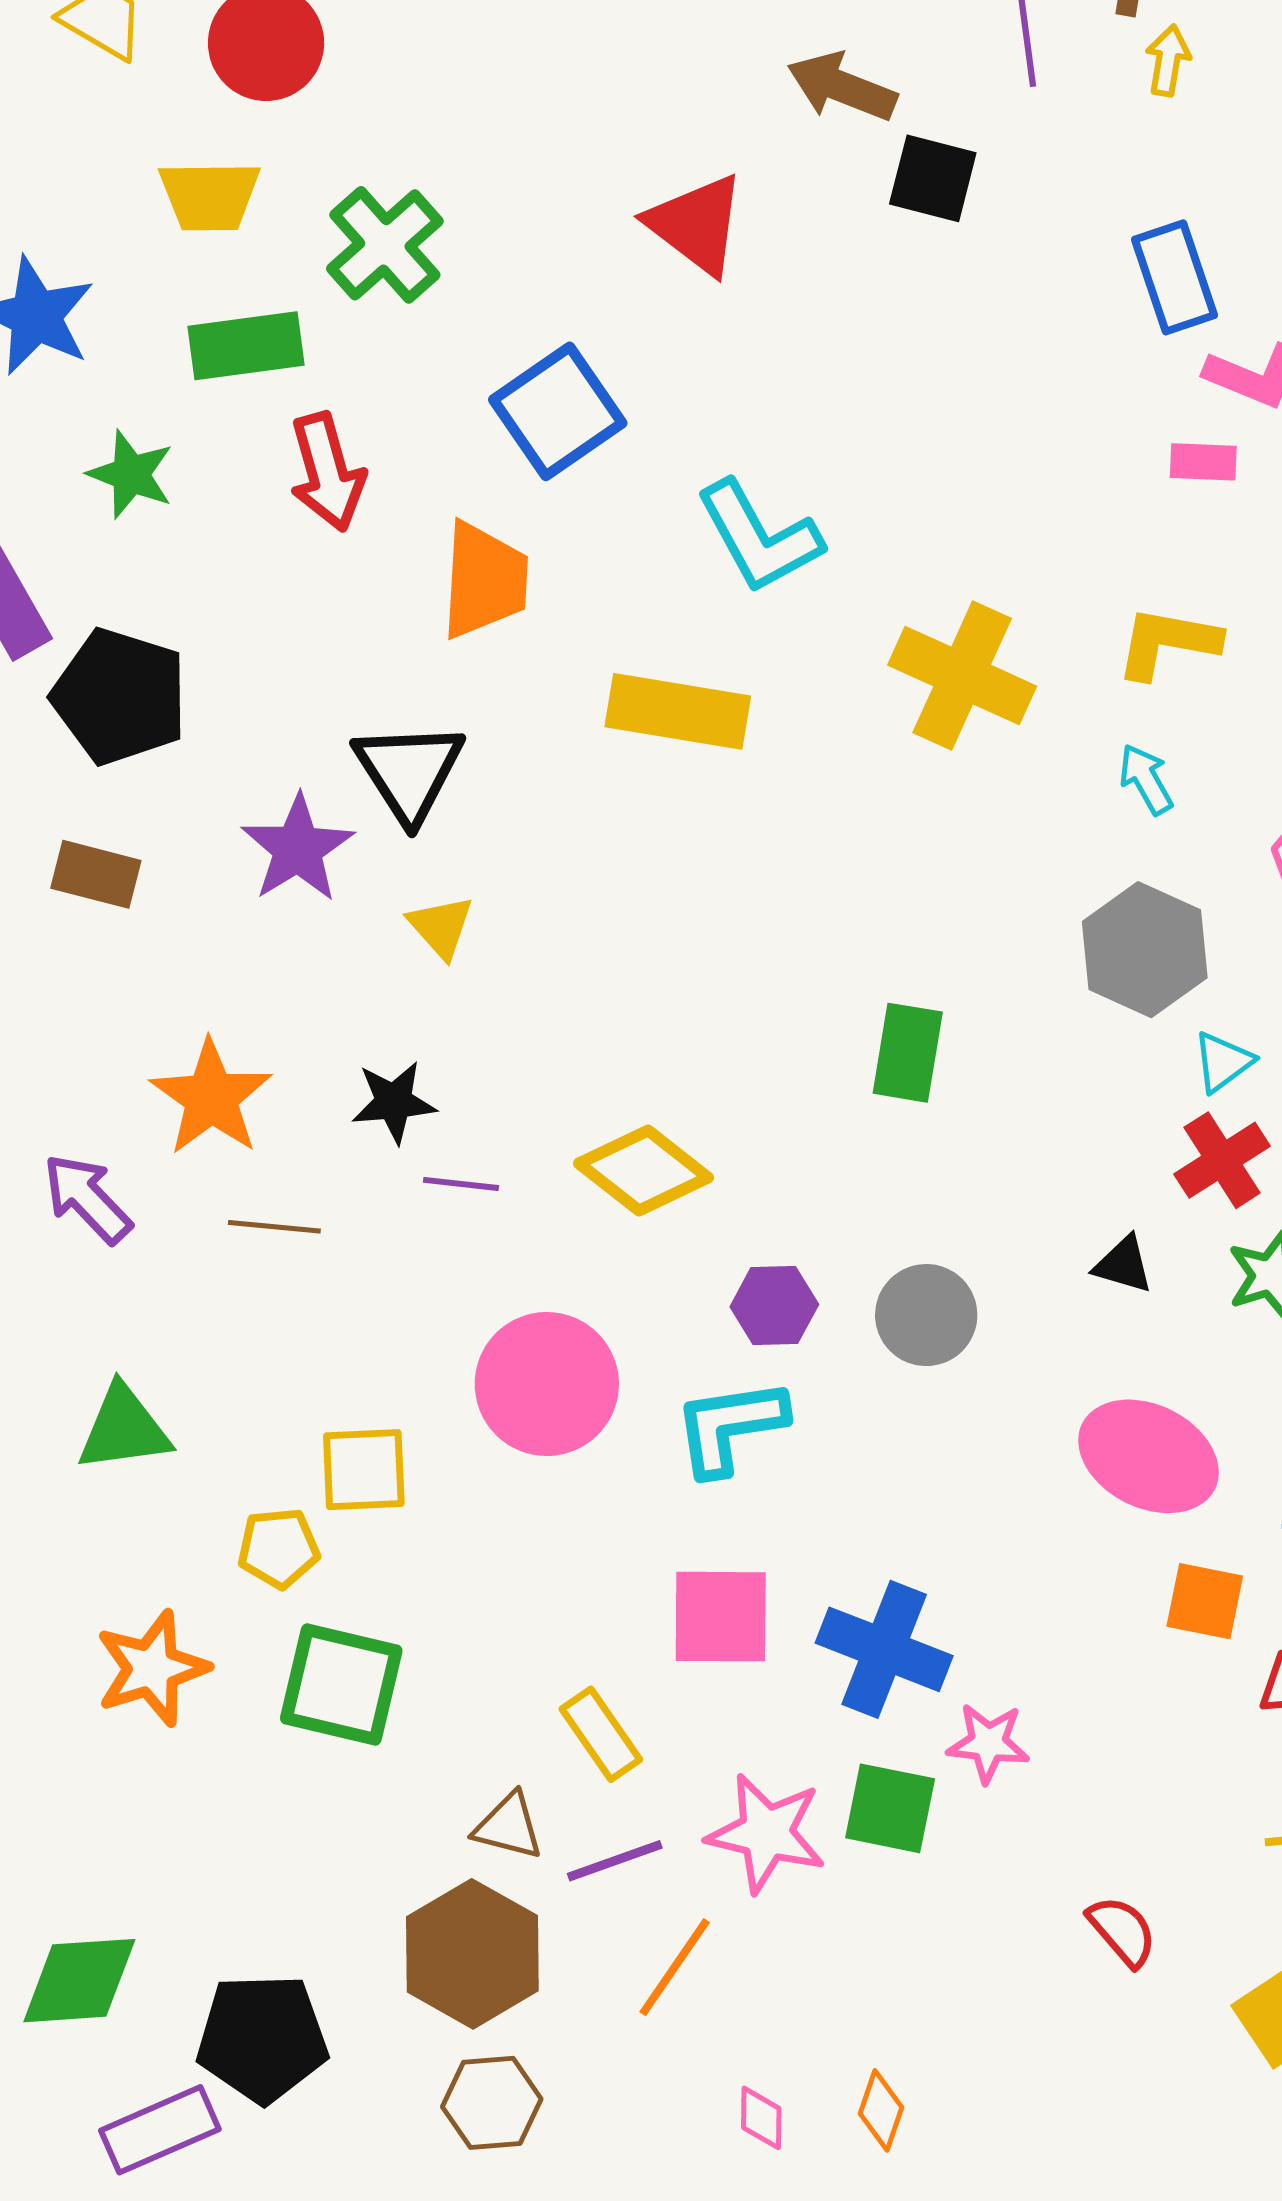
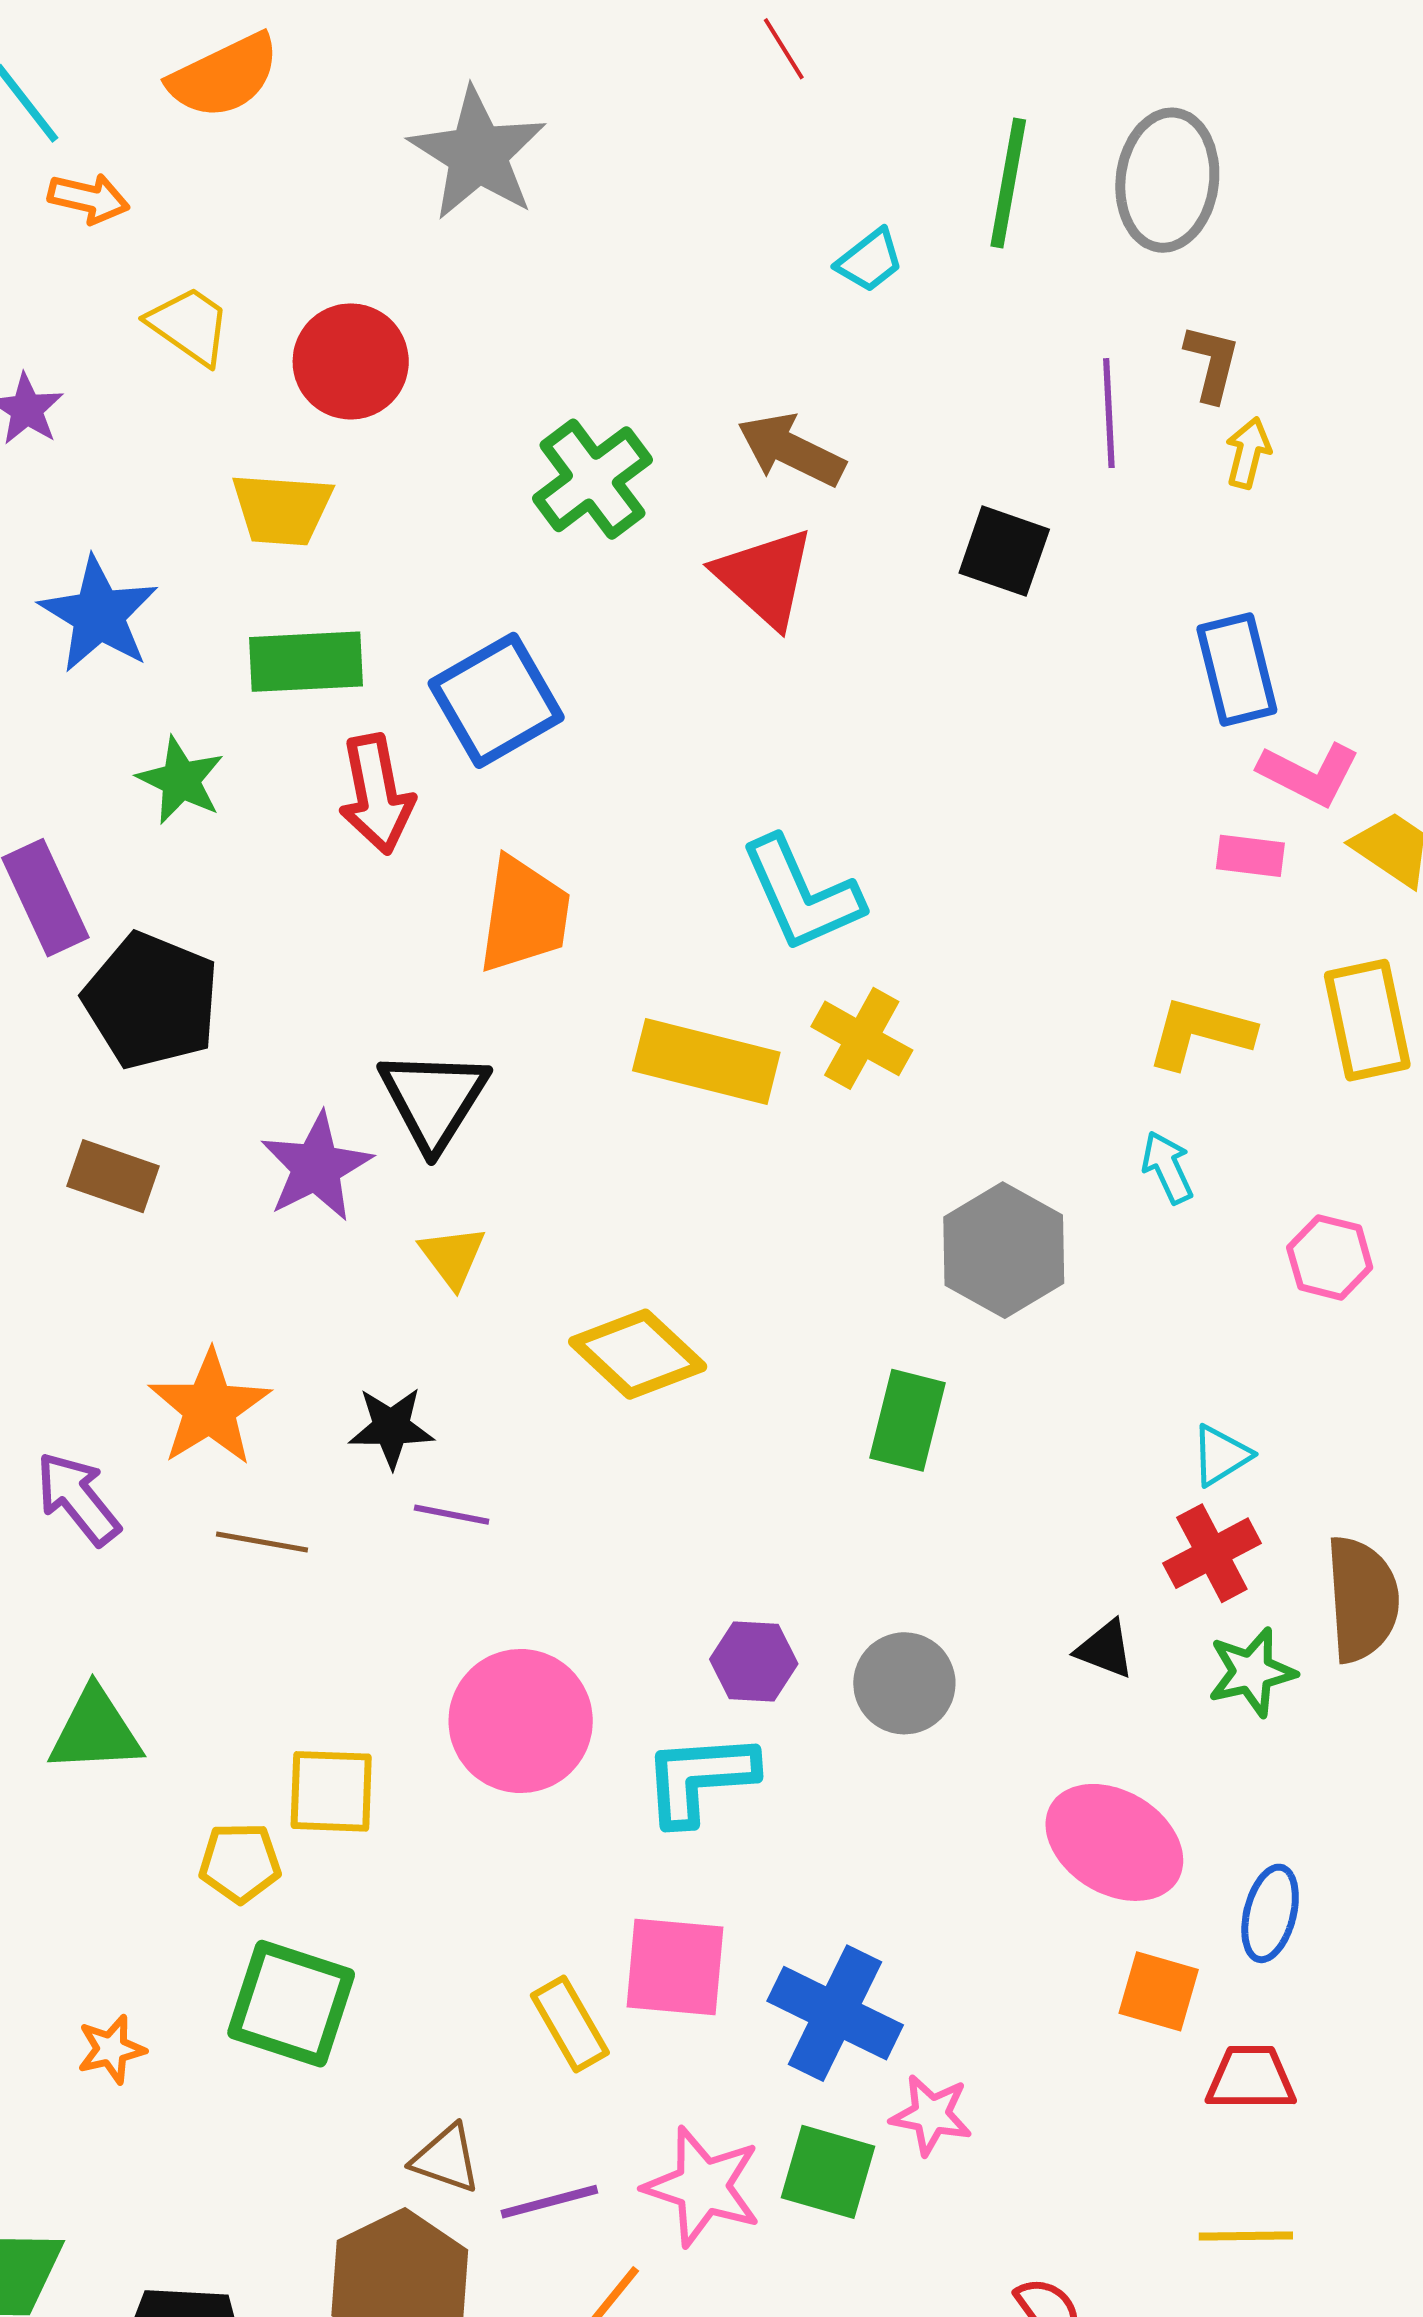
brown arrow: (842, 87) -> (791, 450), moved
green cross: (385, 245) -> (592, 479), moved
blue square: (558, 411) -> (496, 700), moved
yellow cross: (962, 676) -> (862, 1038), moved, size x0.7
gray hexagon: (1145, 950) -> (1004, 1250), moved
yellow diamond: (644, 1170) -> (638, 1354), moved
orange star: (152, 1668) -> (111, 2049), moved, size x0.6
yellow rectangle: (601, 1734) -> (570, 2024), moved

